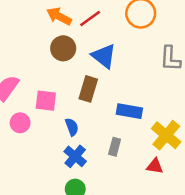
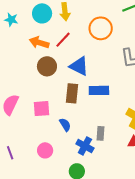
blue rectangle: (129, 111) -> (99, 90), moved
pink circle: (20, 123) -> (45, 150), moved
blue cross: (75, 156) -> (85, 146), moved

